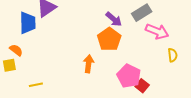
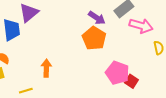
orange arrow: (89, 64) -> (46, 68), moved

